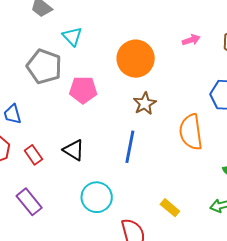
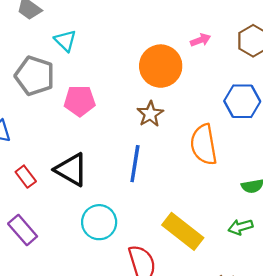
orange circle: (136, 59) -> (161, 66), moved
black triangle: (74, 150) -> (71, 170), size x1.4
yellow rectangle: (170, 208) -> (183, 231), size x1.8

